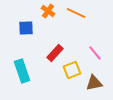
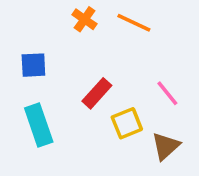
blue square: (26, 28) -> (33, 65), moved
brown triangle: (94, 83) -> (166, 146), turned -30

